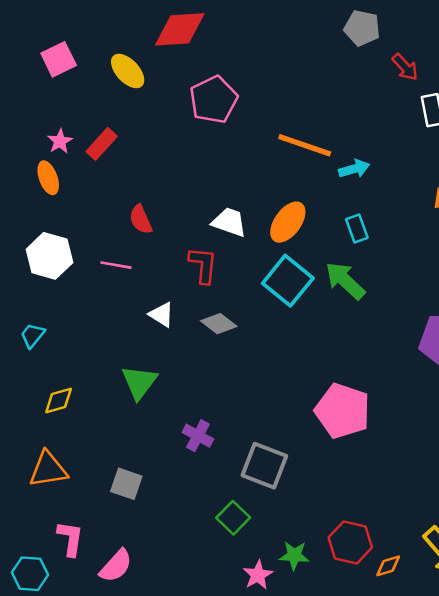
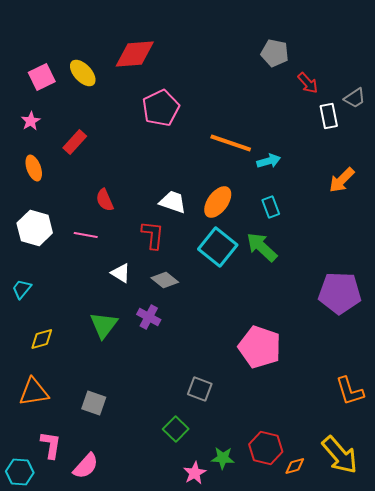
yellow ellipse: (128, 71) -> (83, 73), moved
pink star: (60, 141) -> (31, 121), moved
purple cross: (198, 436) -> (149, 317), moved
gray square: (264, 466) -> (200, 389), size x0.7

